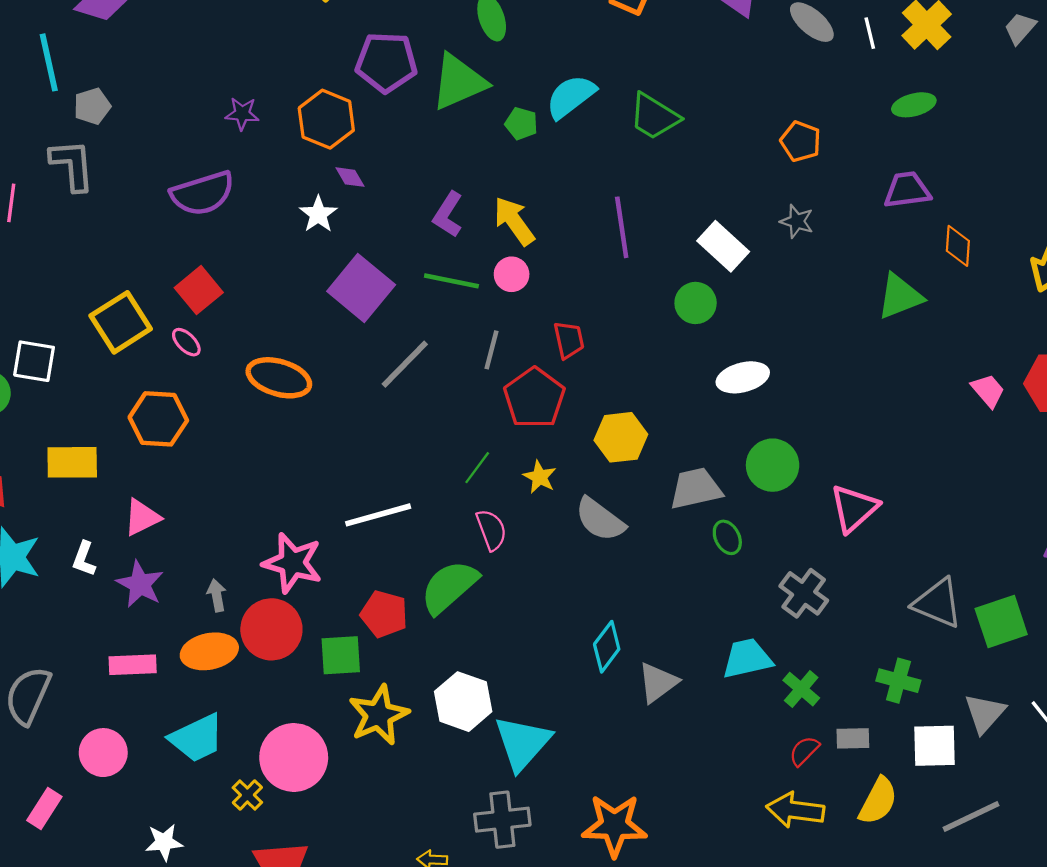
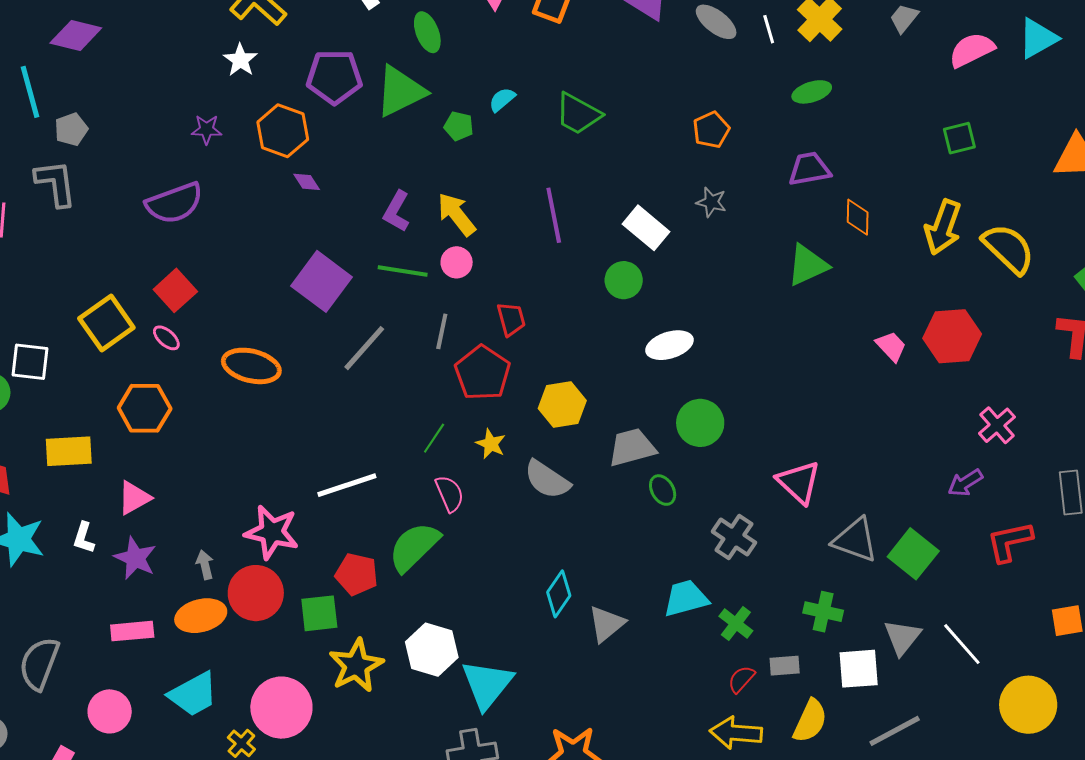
cyan semicircle: (571, 97) -> (502, 100), size x0.6
orange pentagon: (801, 141) -> (711, 130), turned 30
white star: (318, 214) -> (240, 60), moved
pink triangle: (854, 508) -> (799, 482), moved, turned -33
green square: (1001, 622) -> (913, 554), turned -30

